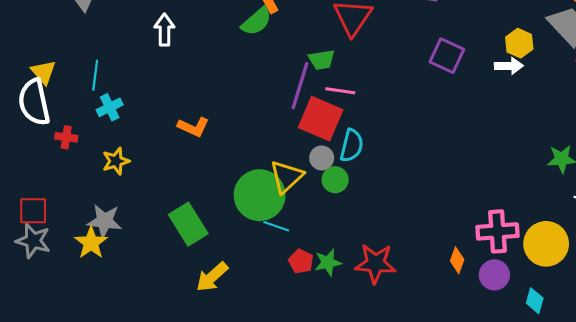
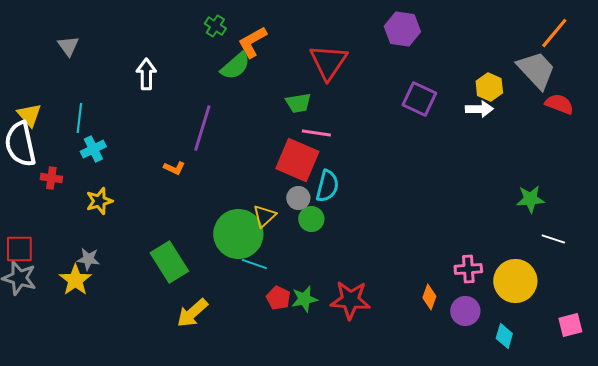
purple line: (300, 86) -> (202, 128), moved
orange L-shape: (193, 127) -> (174, 168), size x0.7
yellow triangle: (287, 177) -> (264, 216), size x0.7
gray star: (104, 221) -> (88, 259), size x0.7
pink cross: (497, 231) -> (468, 269), size x0.7

